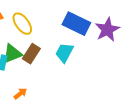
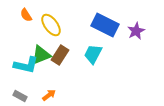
purple star: (107, 30) -> (136, 31), size x0.7

